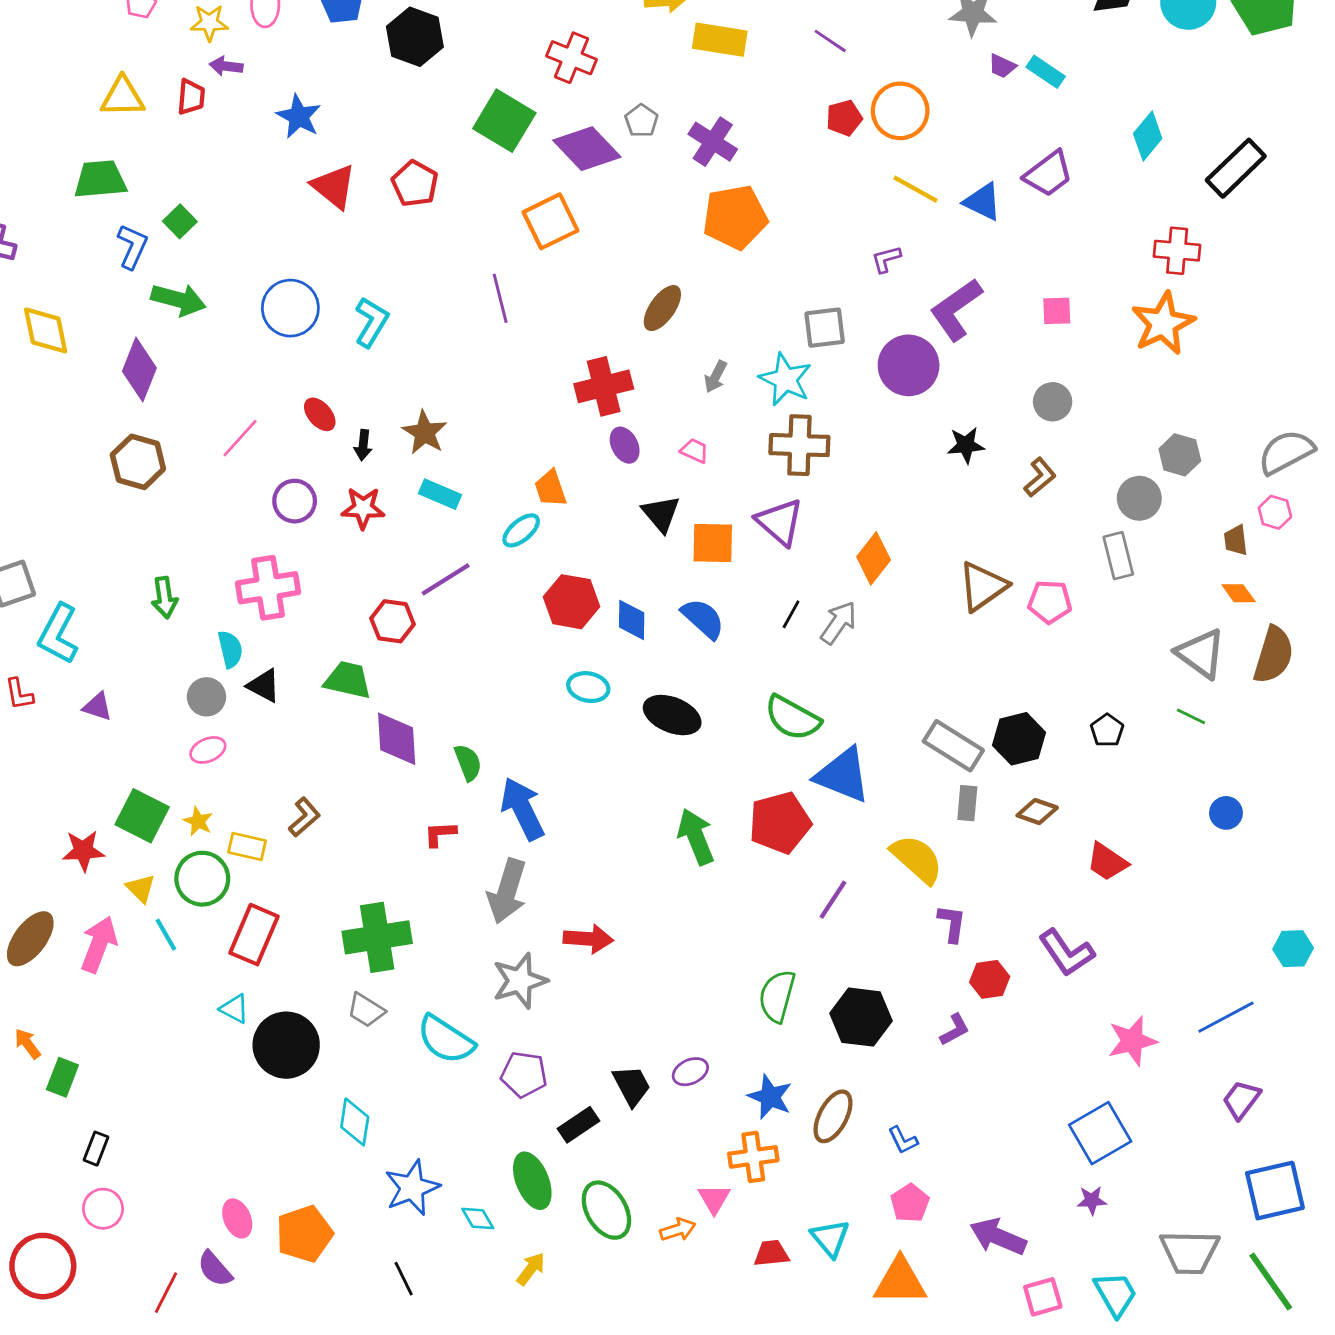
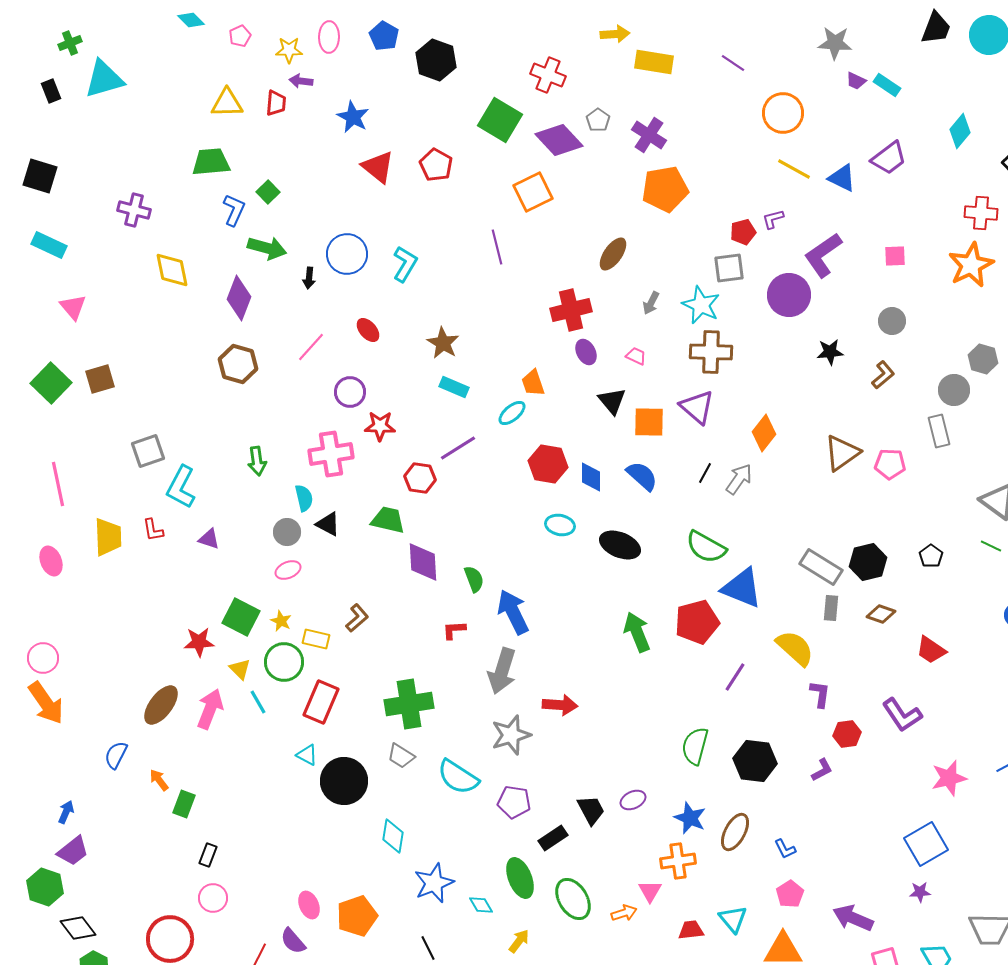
red pentagon: (844, 118) -> (743, 232), moved
black arrow: (363, 445) -> (309, 278), moved
red star: (363, 508) -> (380, 426), moved

